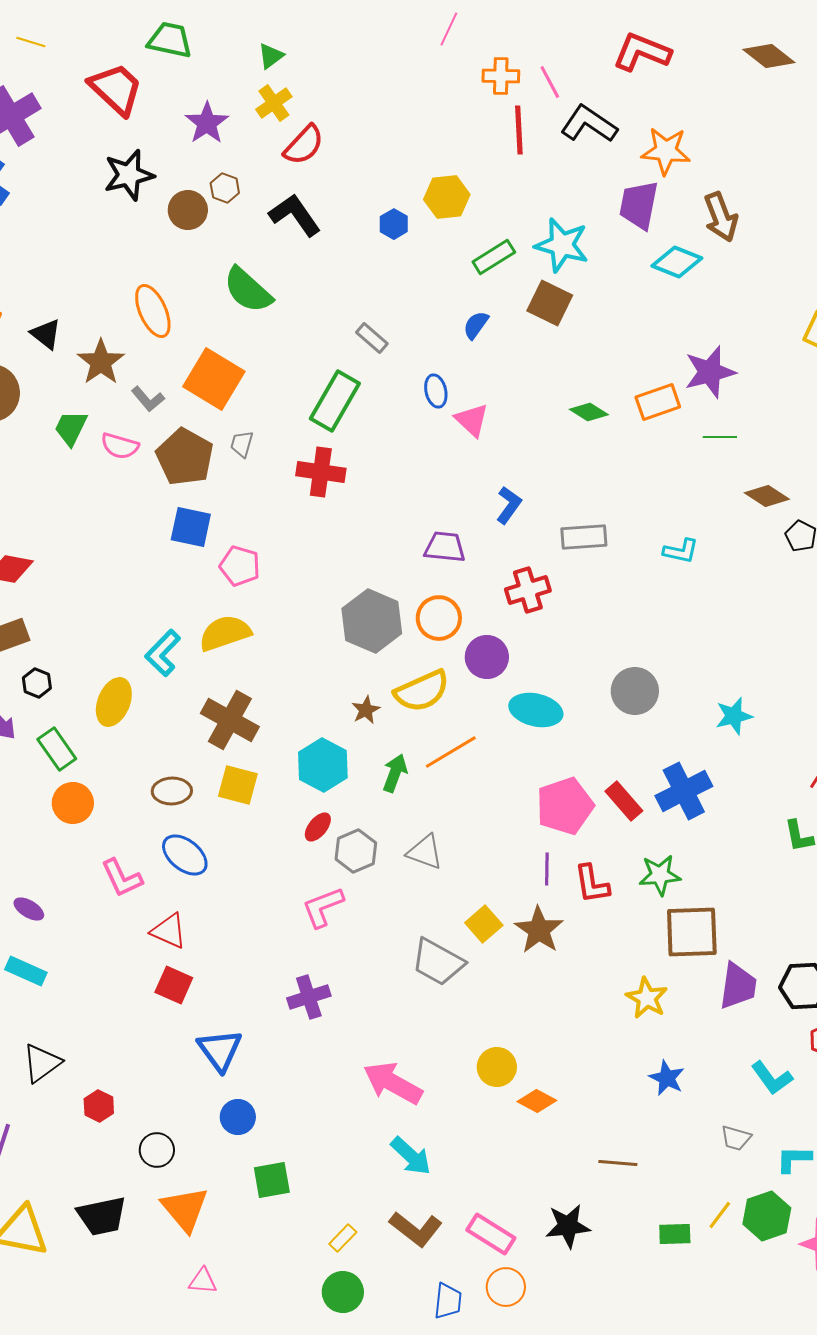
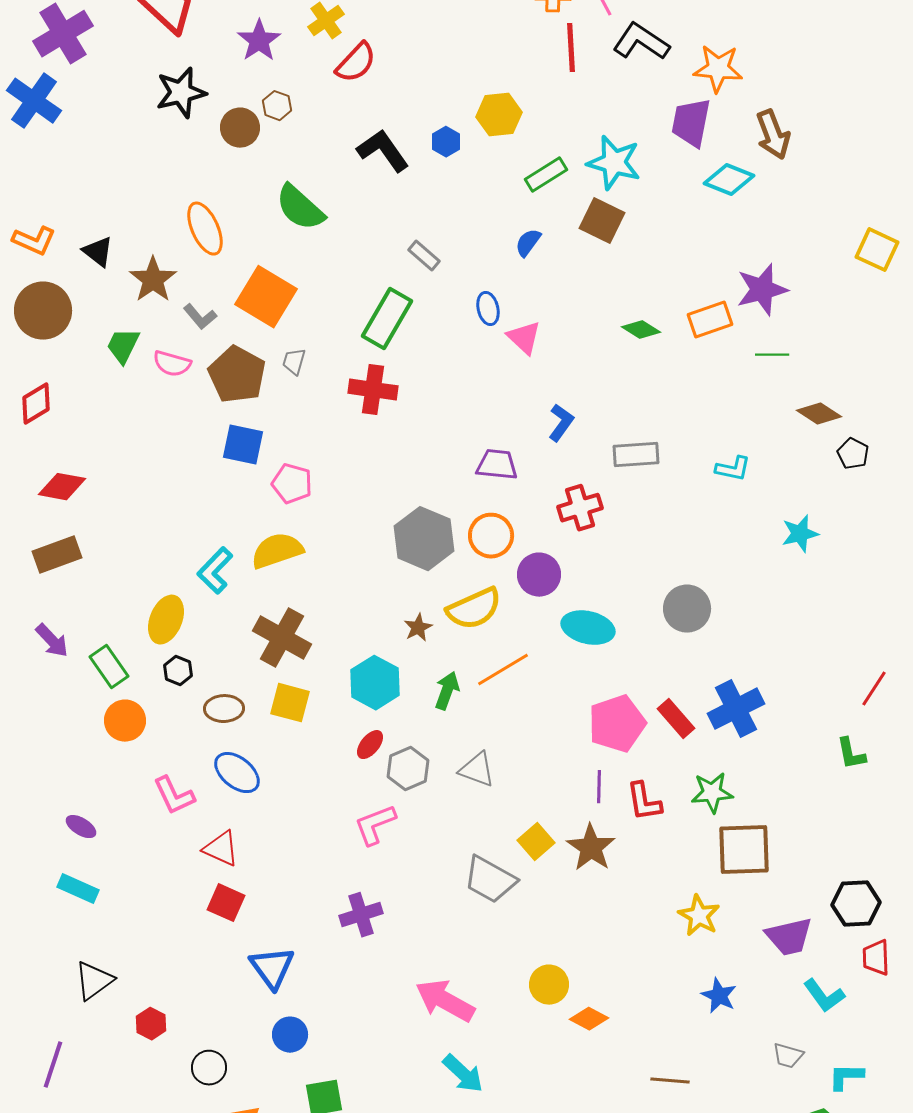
black L-shape: (295, 215) -> (383, 151), moved
black hexagon: (37, 683) -> (178, 671), moved
cyan star: (734, 716) -> (800, 534), moved
purple trapezoid: (738, 986) -> (789, 937), moved, turned 69

